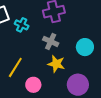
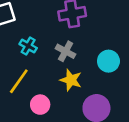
cyan cross: (22, 25) -> (28, 46), moved

